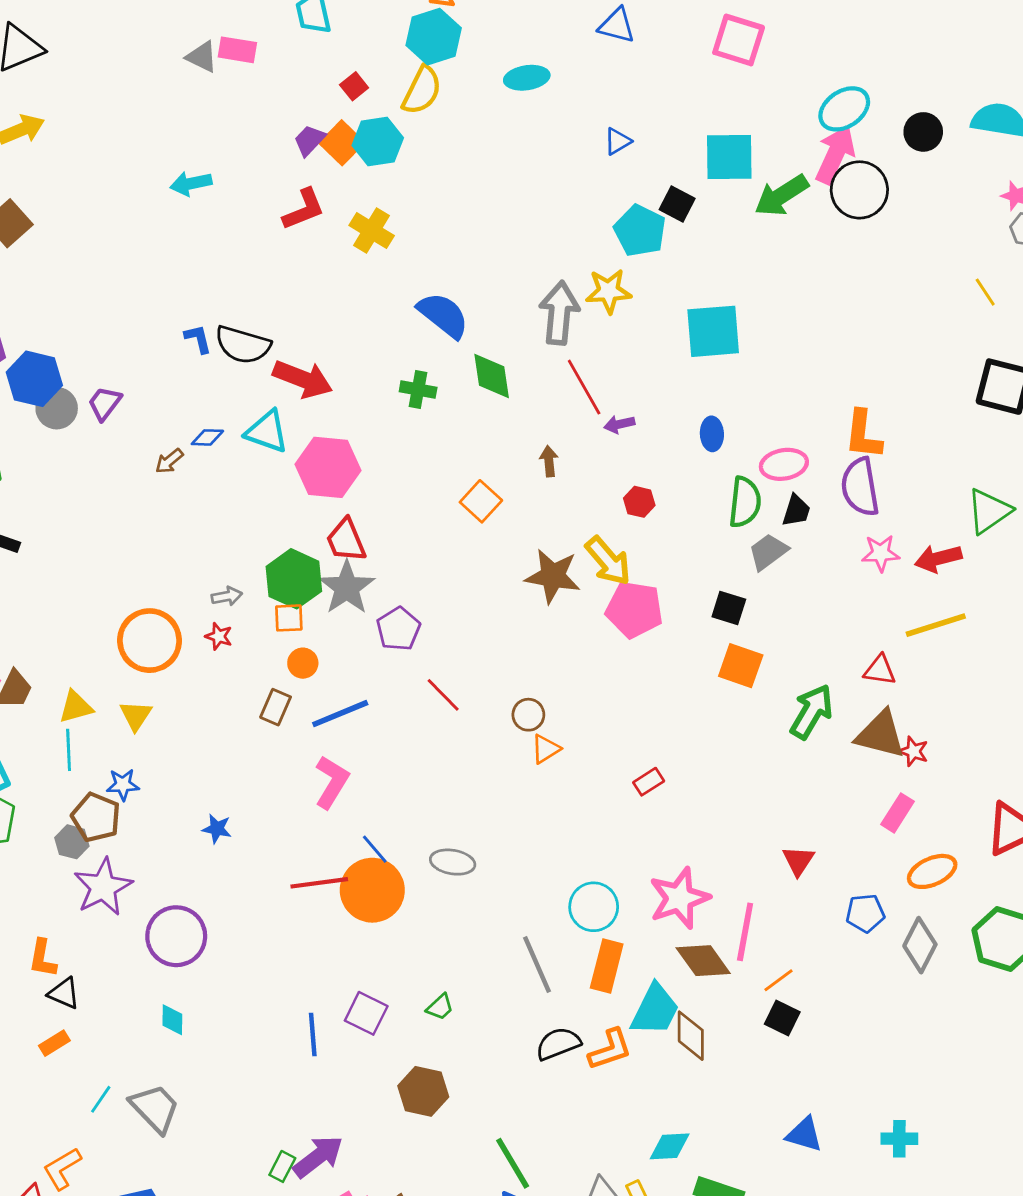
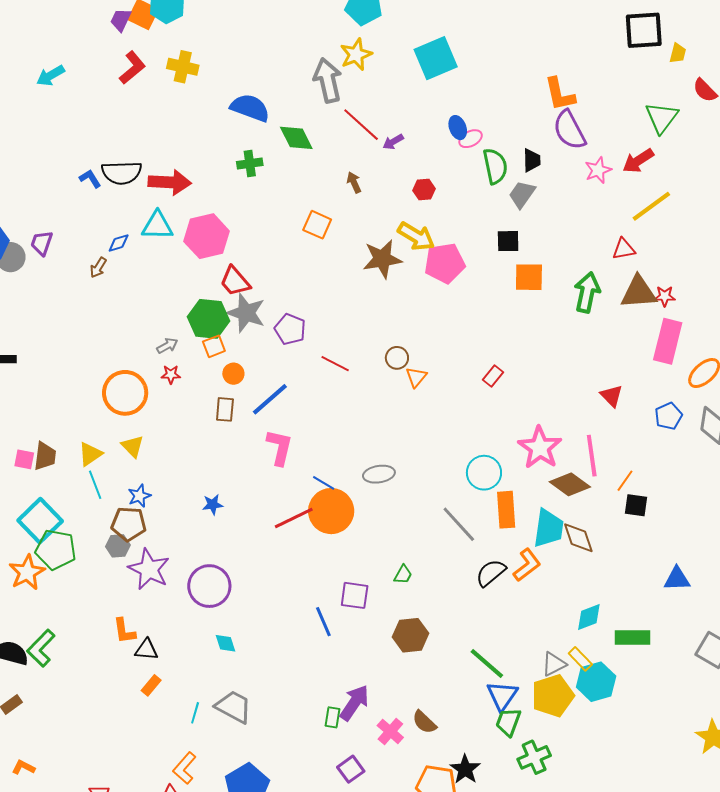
pink ellipse: (784, 464) -> (471, 139), moved, size x0.7
pink rectangle: (898, 813) -> (668, 341), size x1.6

